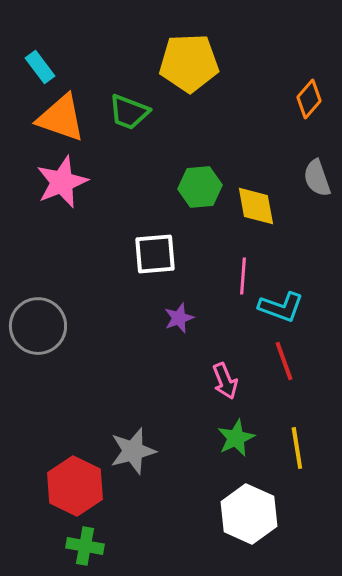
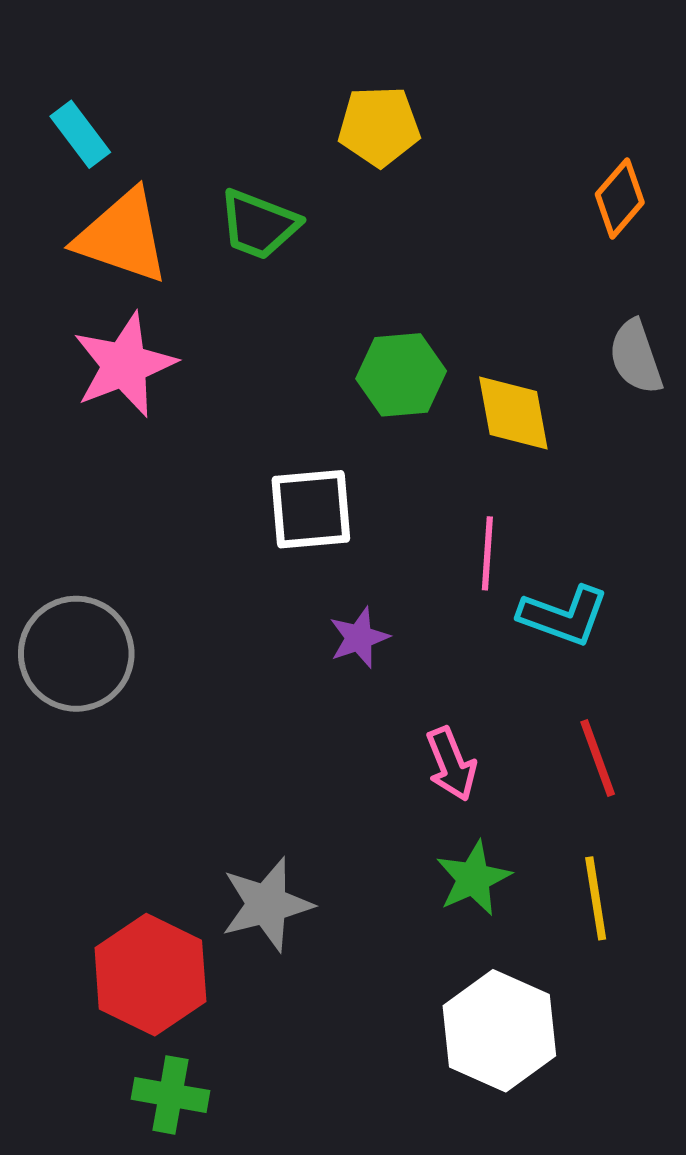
yellow pentagon: (189, 63) -> (379, 126), size x0.7
red line: (284, 361) -> (598, 758), moved

